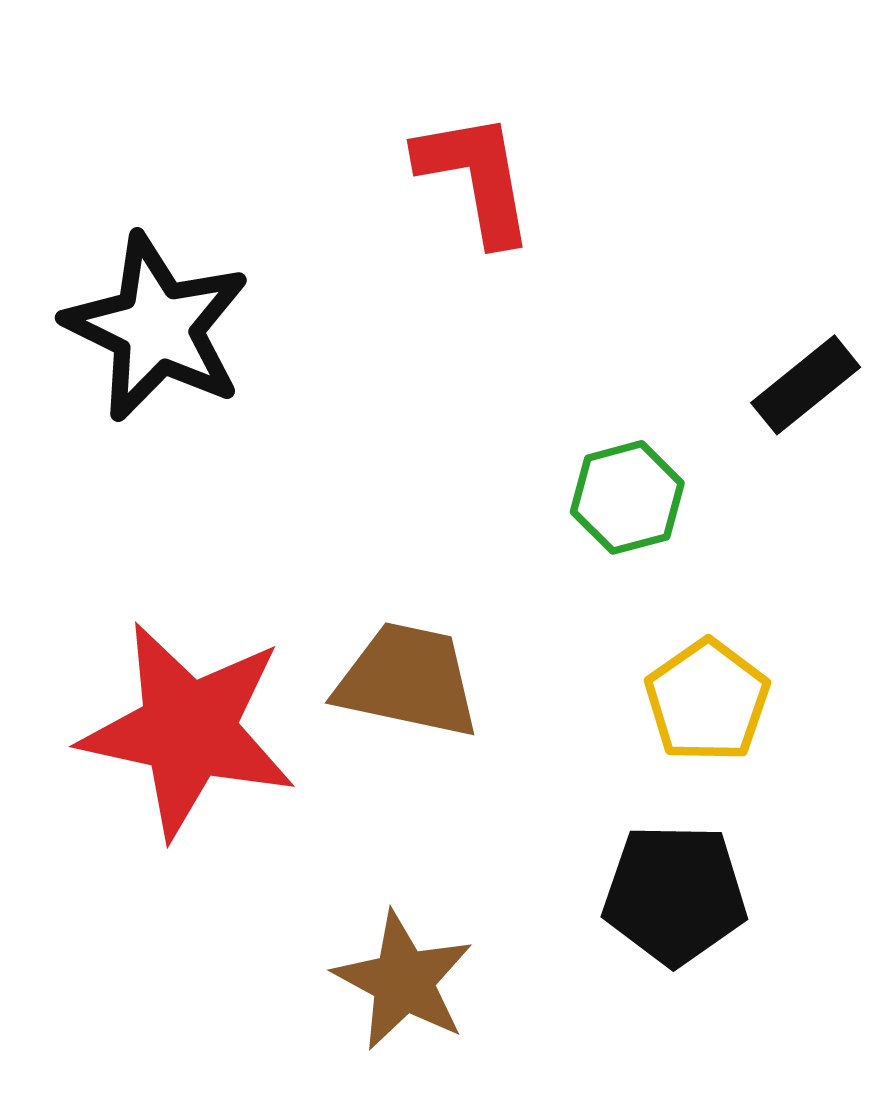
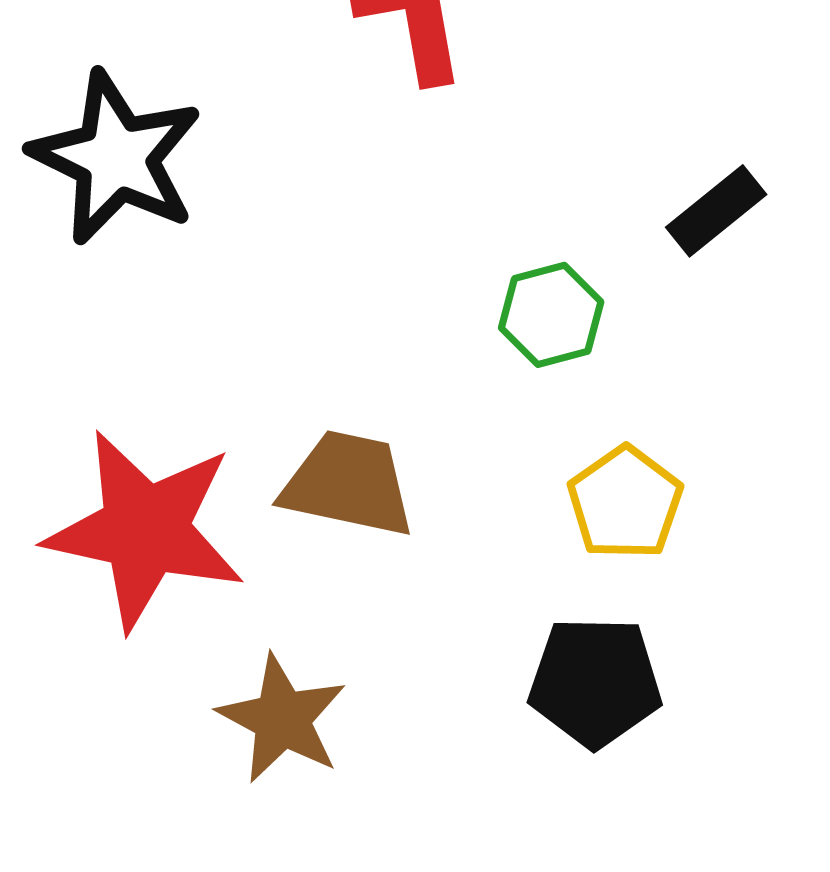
brown star: (403, 981) -> (282, 719), moved

